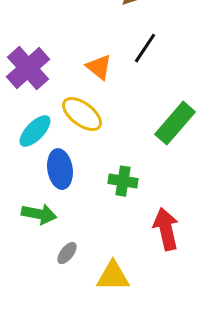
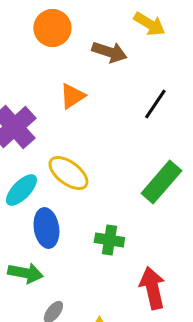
black line: (145, 48) -> (155, 104), moved
orange triangle: (99, 67) -> (72, 96), moved, turned 48

